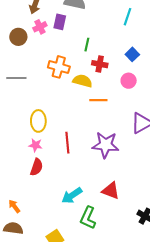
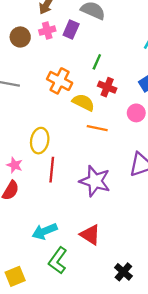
yellow ellipse: (38, 121) -> (40, 141), moved

